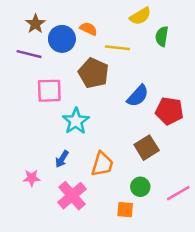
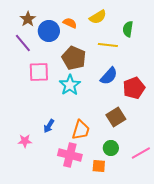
yellow semicircle: (140, 16) -> (98, 17), moved
yellow line: (118, 48) -> (108, 45), moved
purple line: (29, 54) -> (23, 43), turned 36
red pentagon: (169, 111) -> (134, 88), turned -30
cyan star: (76, 121) -> (70, 85), moved
pink cross: (72, 196) -> (70, 155), moved, turned -35

